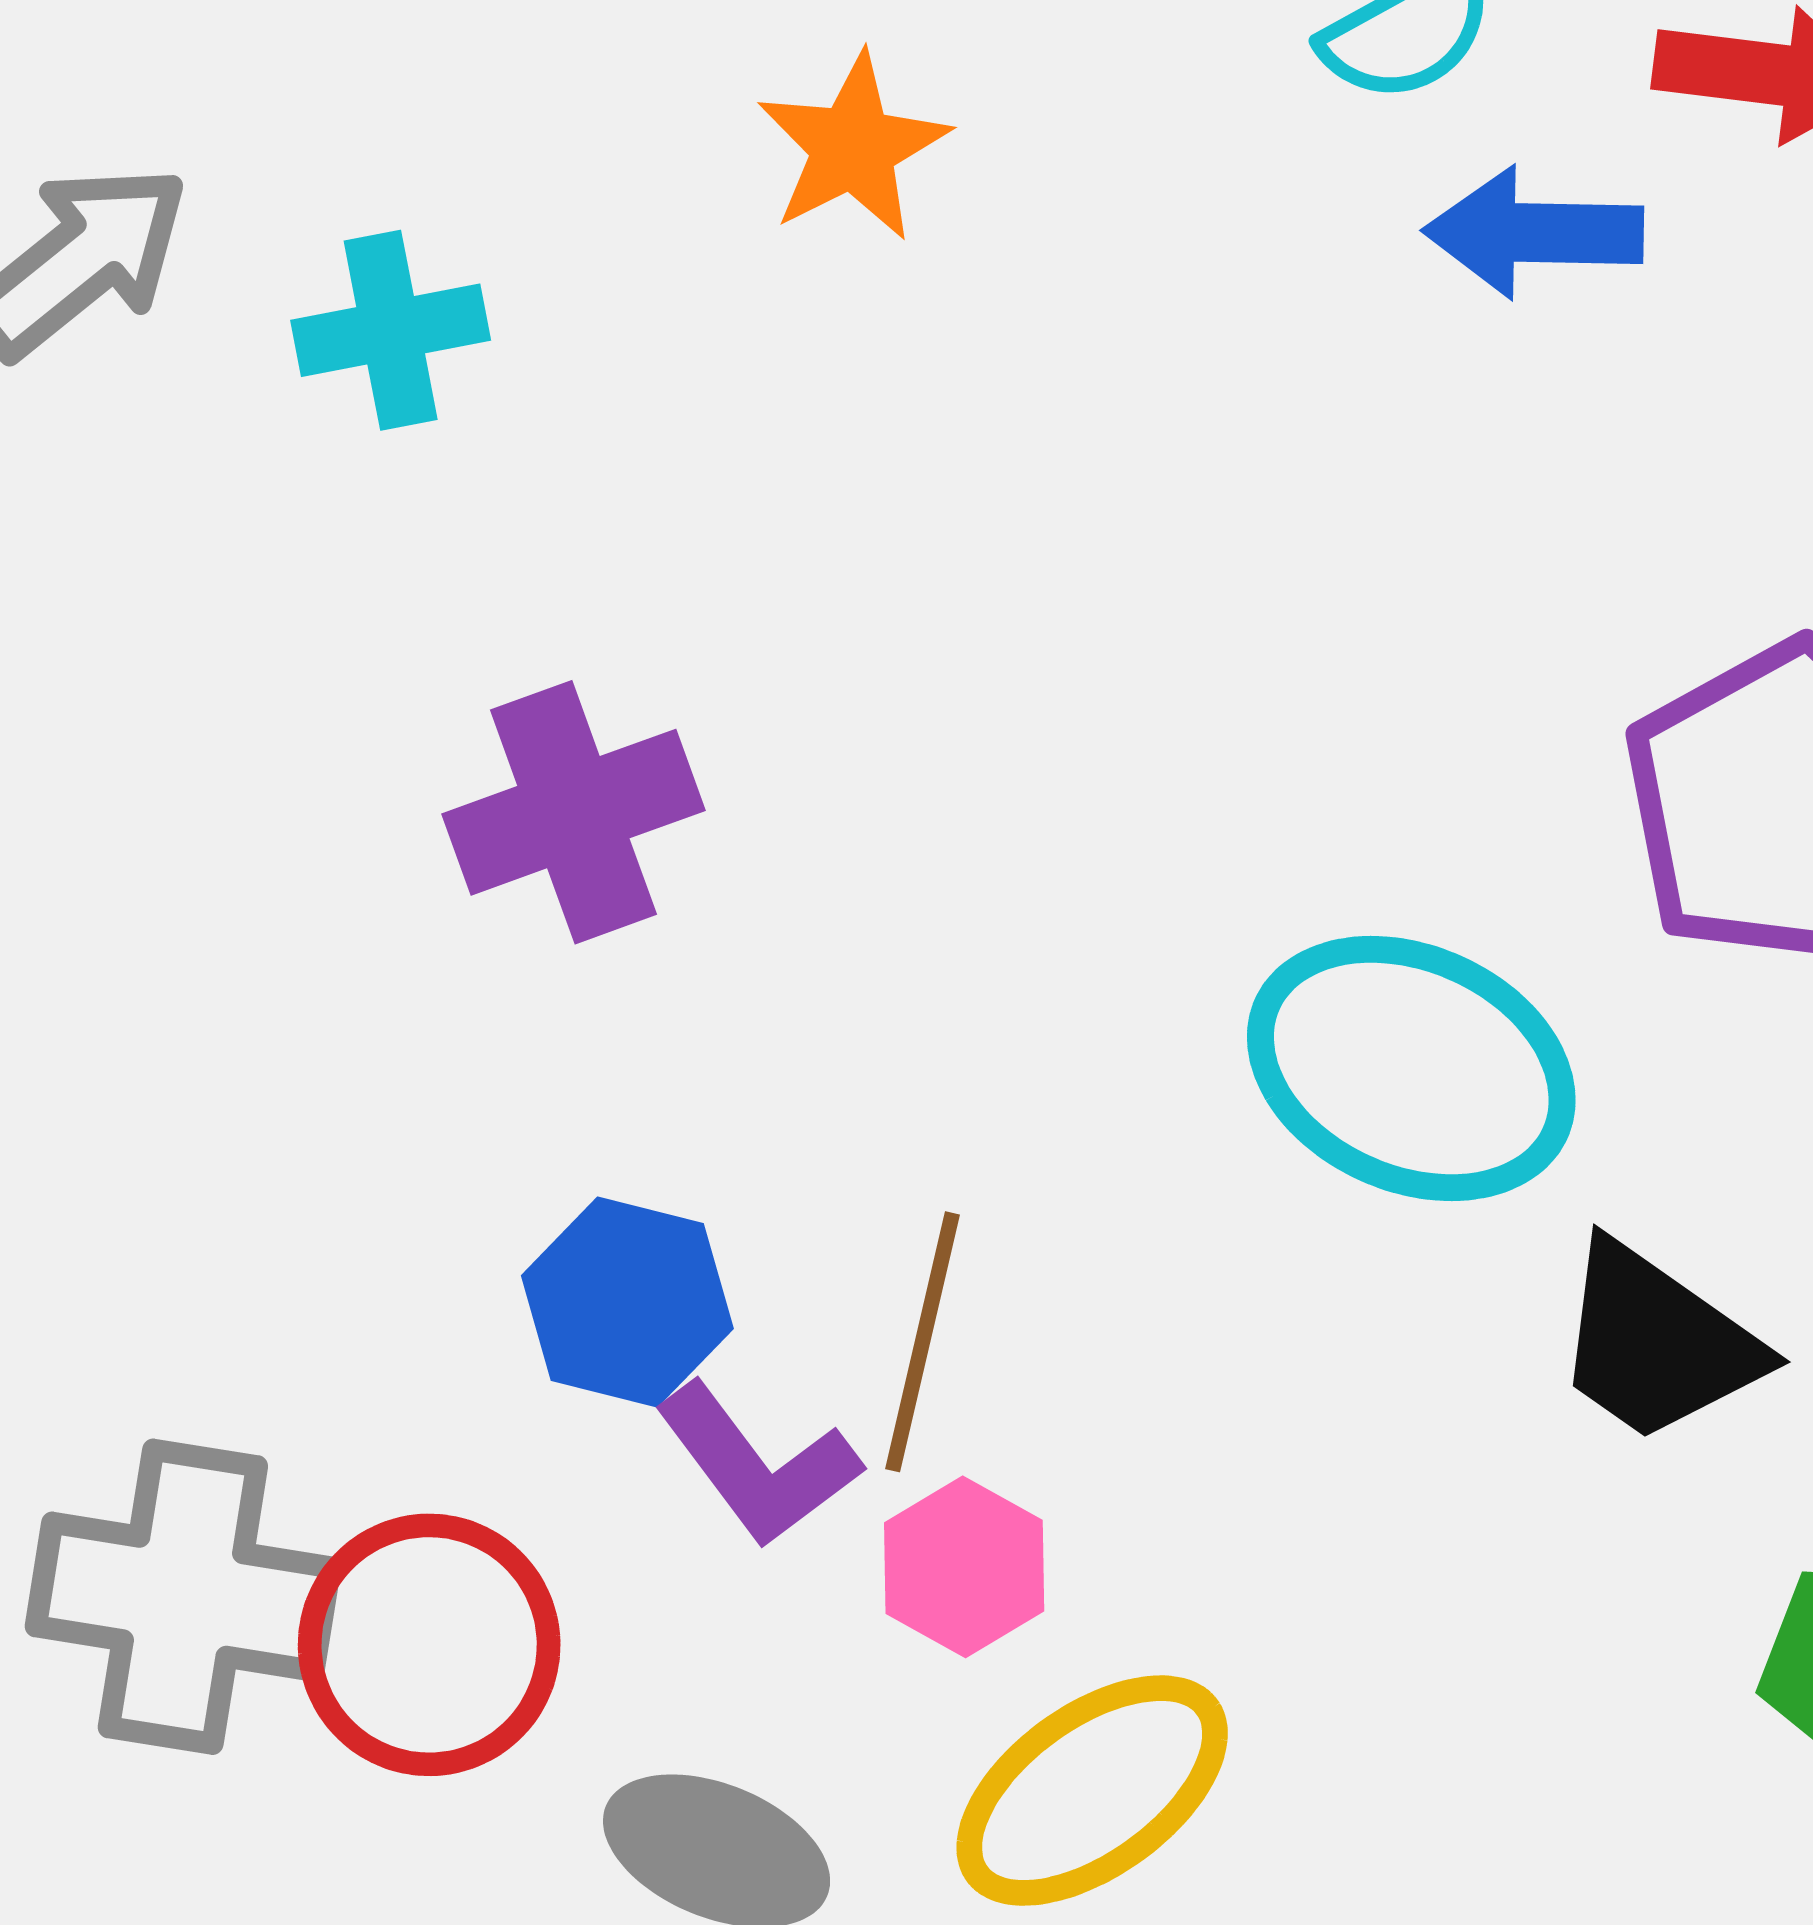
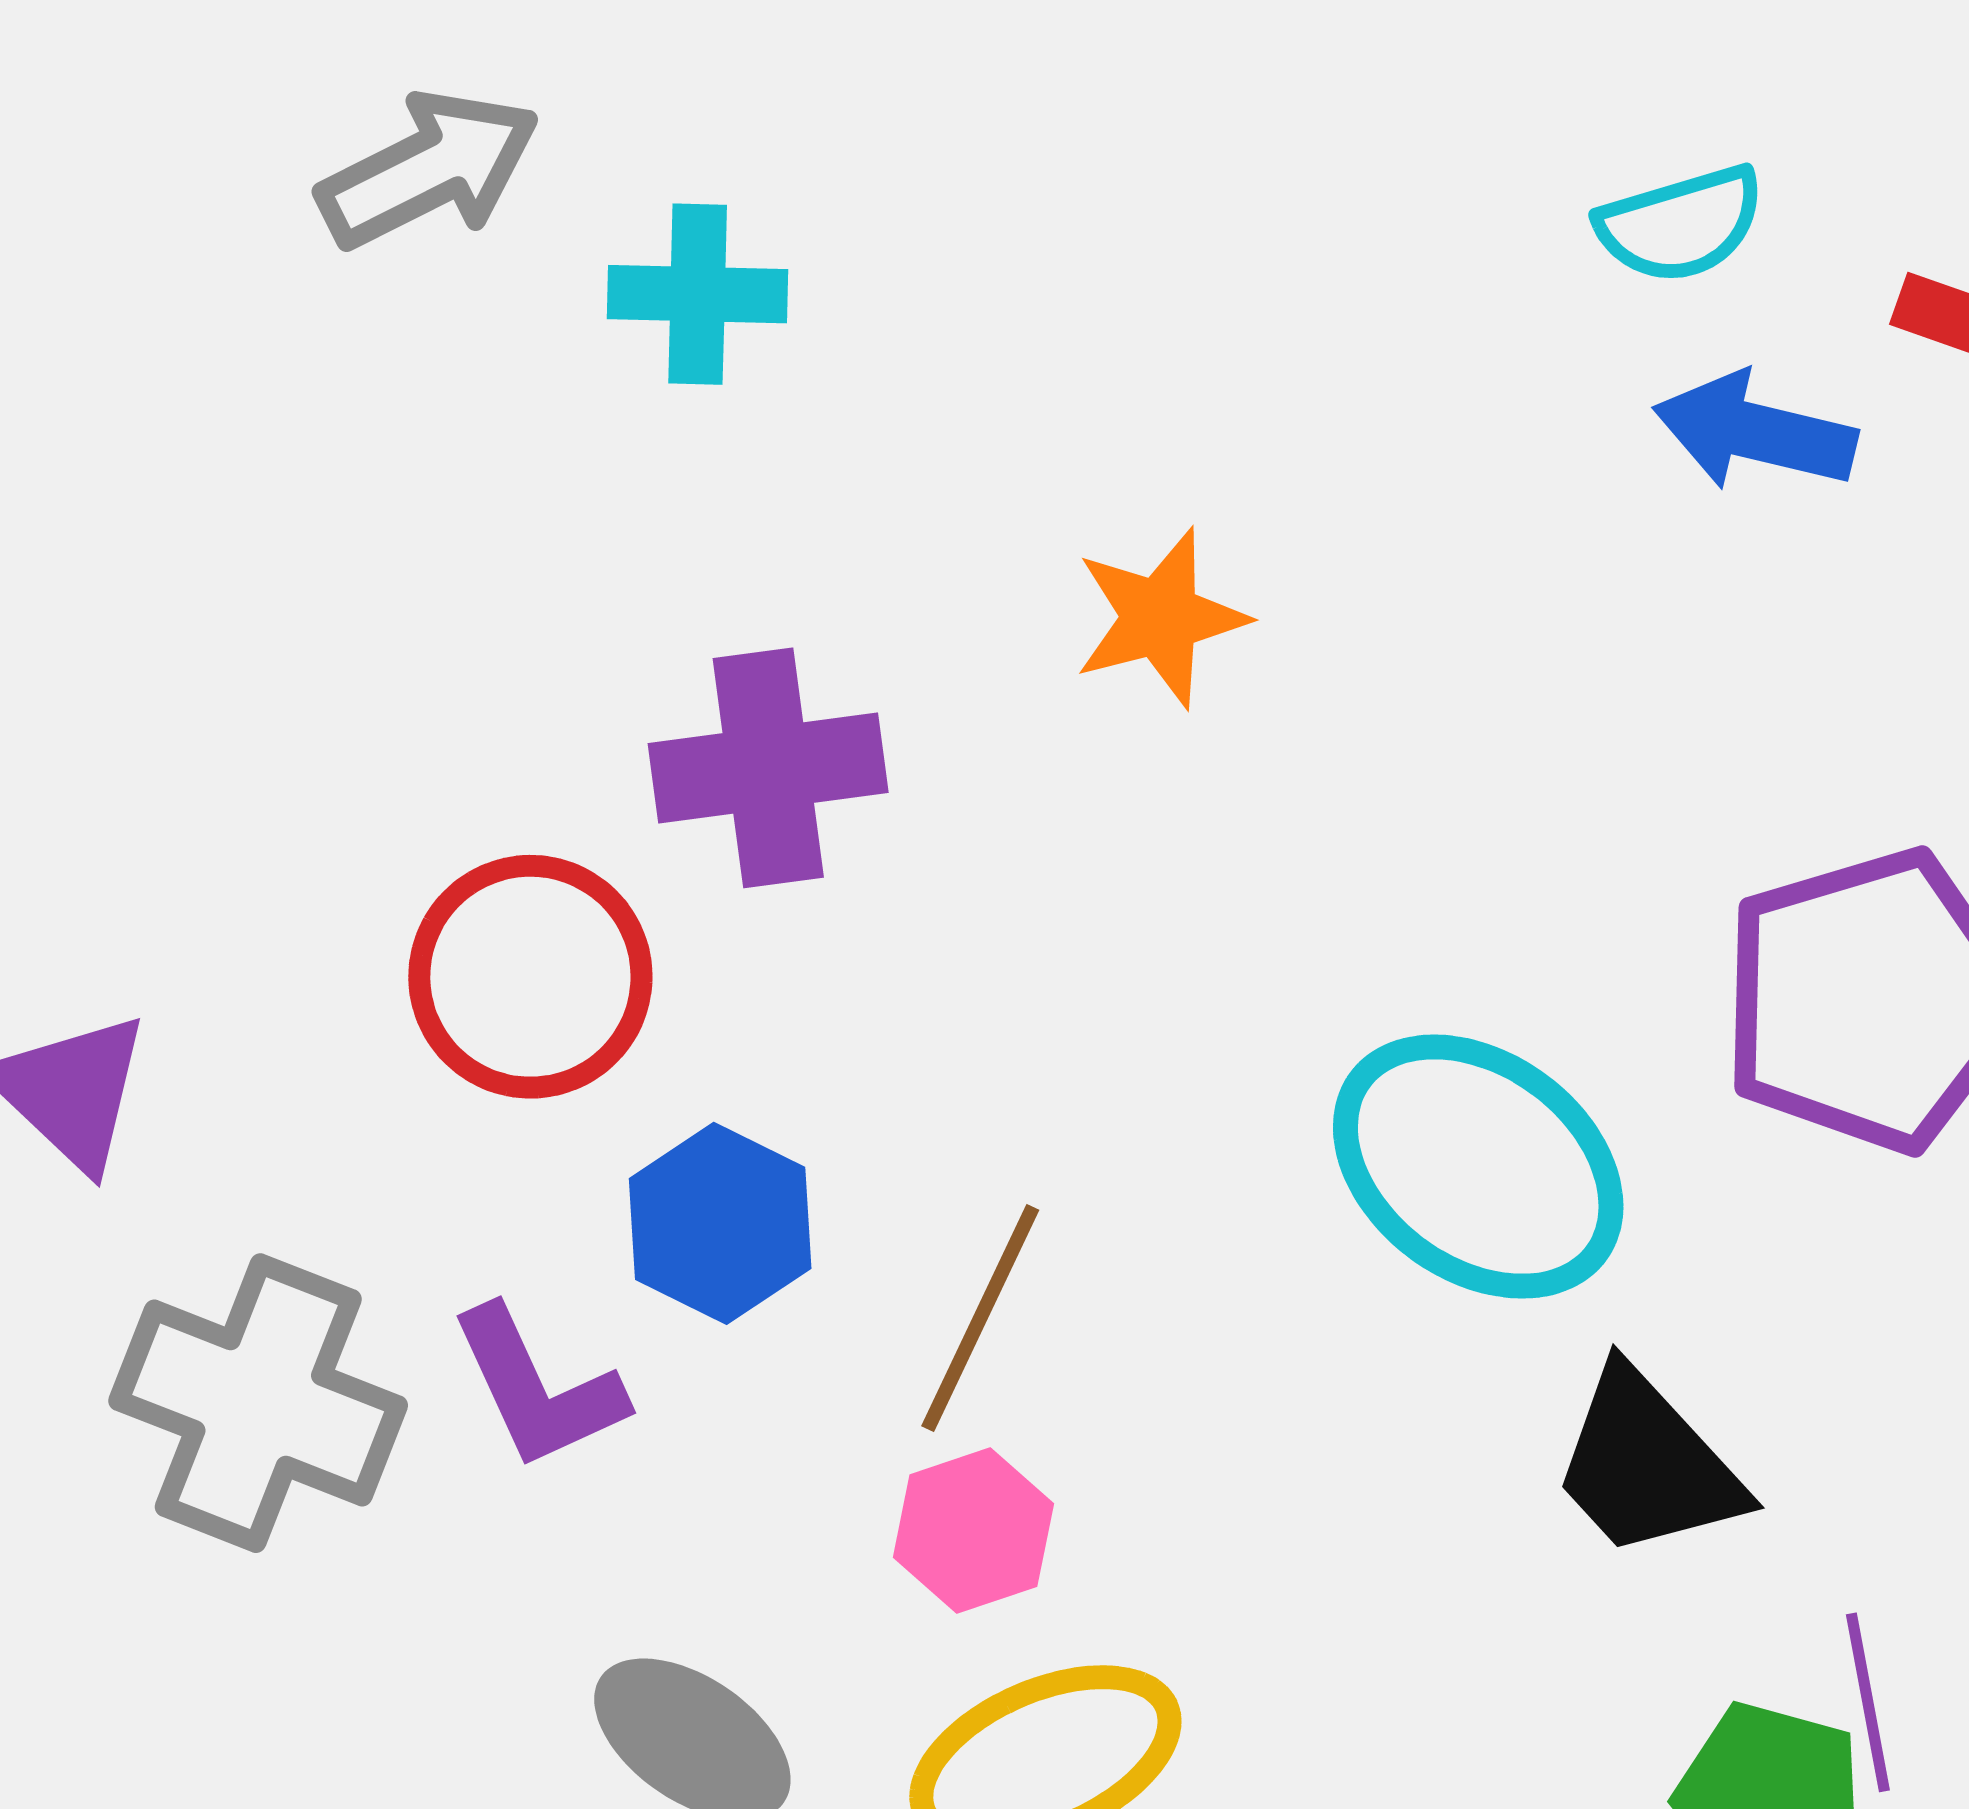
orange star: (853, 147) -> (1160, 618), moved
purple L-shape: (758, 1465) -> (538, 1388), moved
red circle: (429, 1645) -> (530, 977), moved

